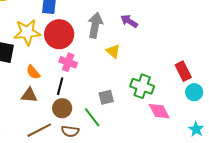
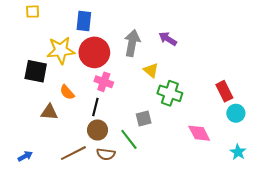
green cross: (142, 86) -> (170, 93), moved
brown triangle: (29, 95) -> (49, 112), moved

